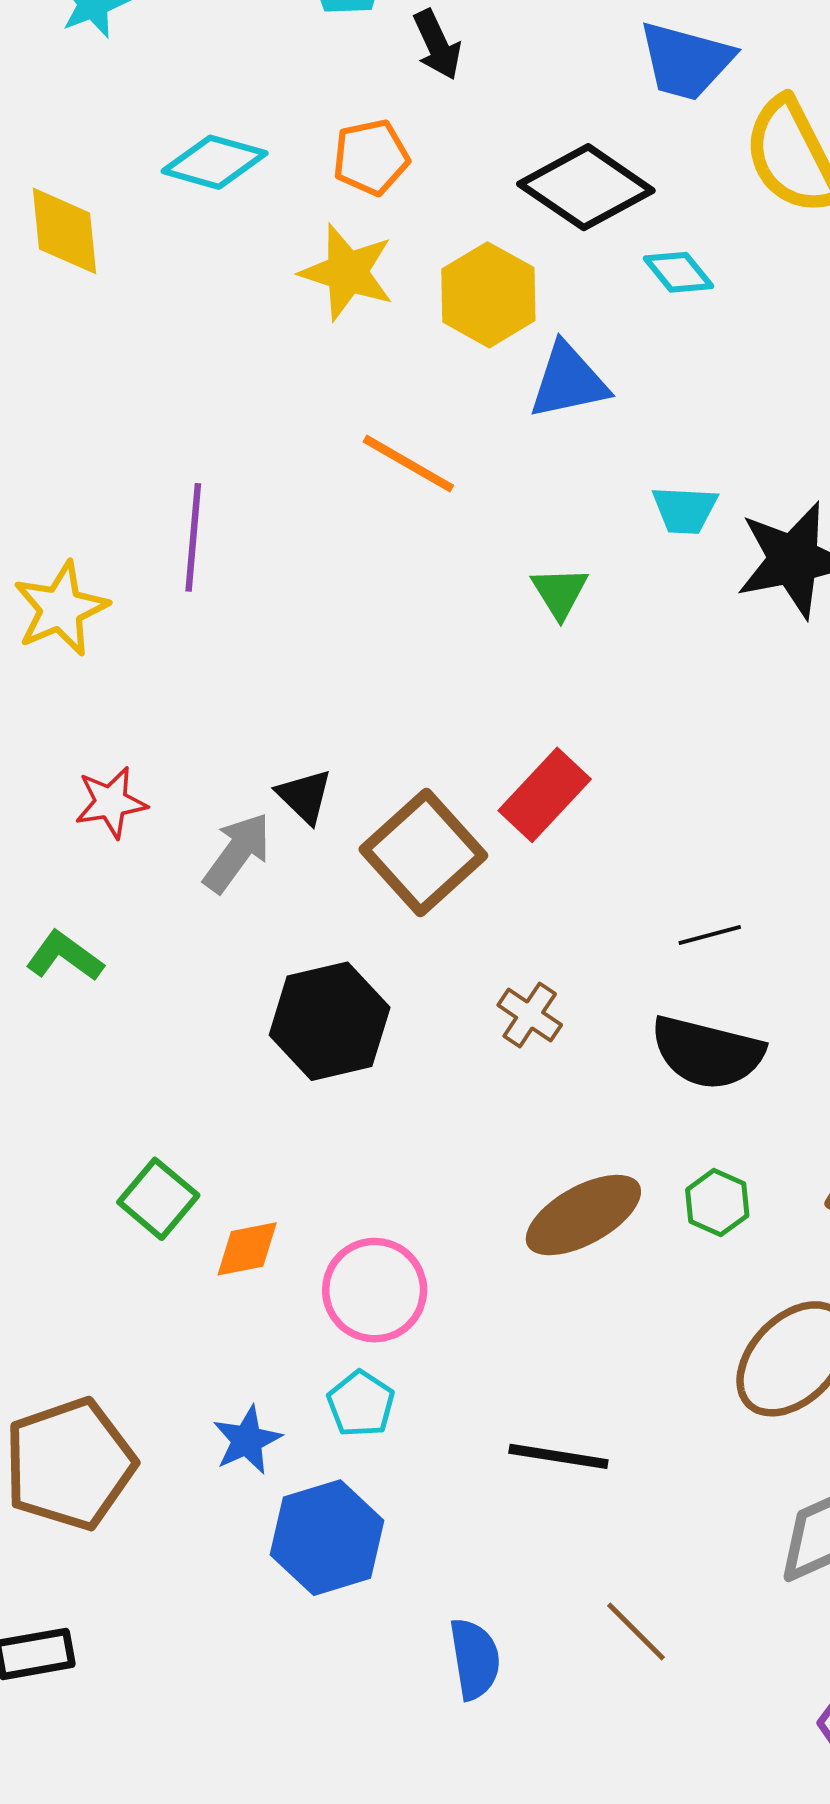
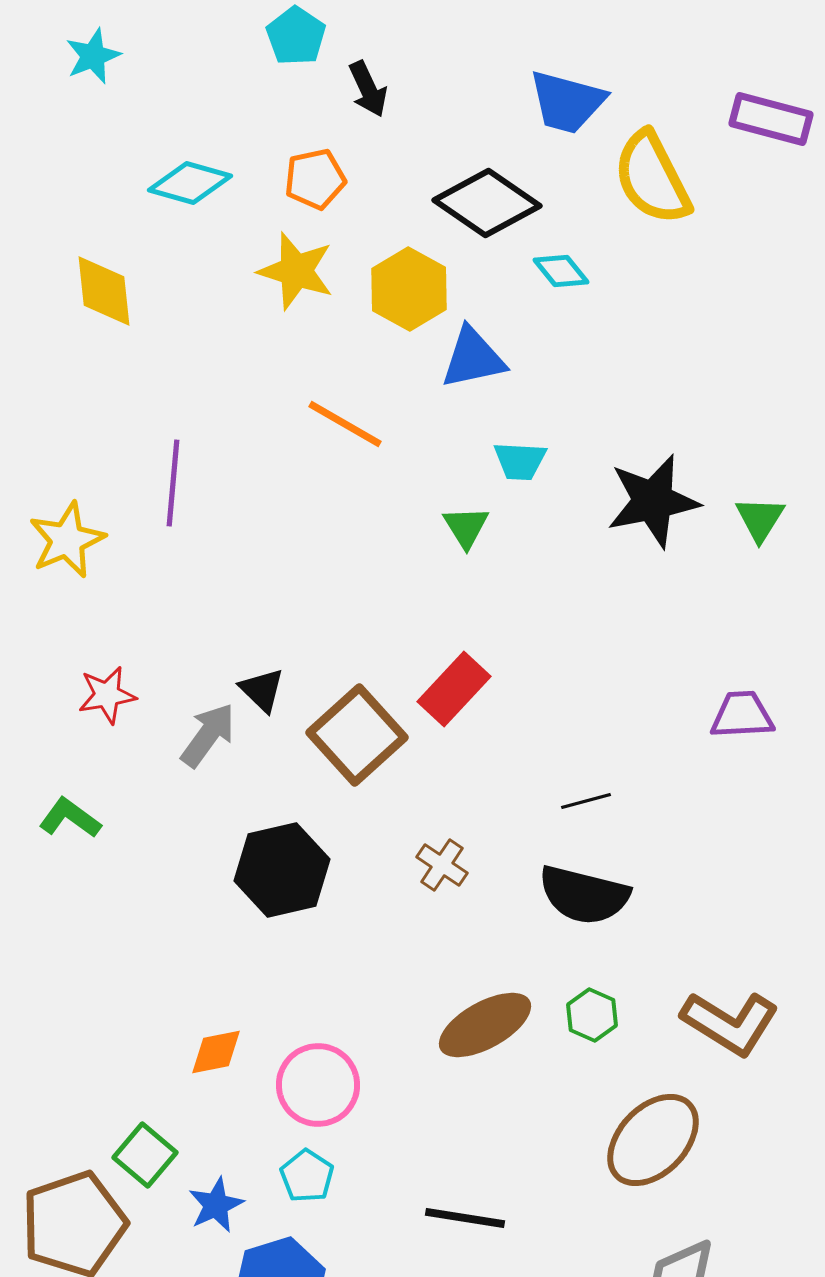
yellow diamond: (65, 231) -> (104, 291), moved
cyan trapezoid: (685, 510) -> (520, 461), moved
green square: (158, 1199) -> (145, 1155), moved

